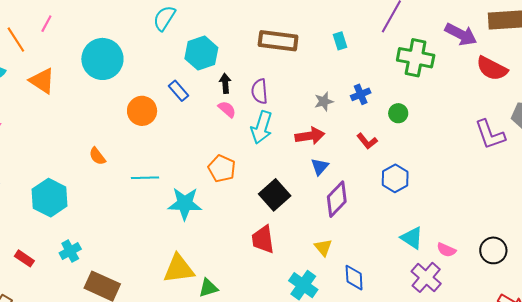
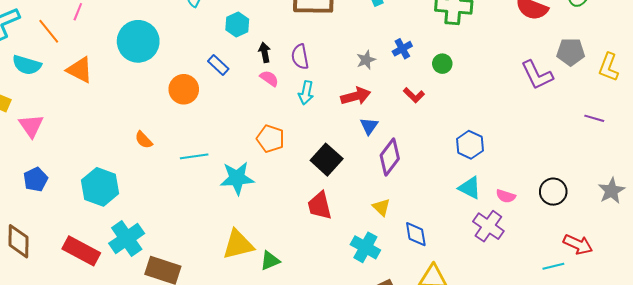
cyan hexagon: (201, 53) -> (237, 25), size x0.7
cyan arrow: (262, 127) -> (306, 93), size x0.7
blue hexagon: (395, 178) -> (470, 145), moved
cyan cross: (70, 251) -> (127, 238), size x1.6
red rectangle: (24, 258) -> (81, 251), size x1.8

